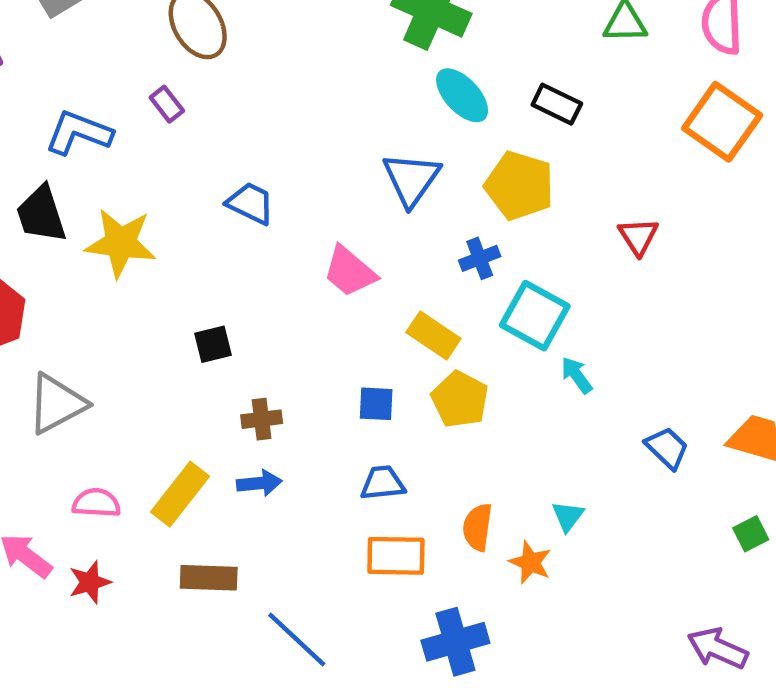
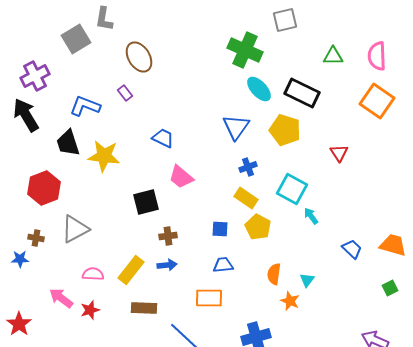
black rectangle: (557, 104) -> (302, 93), size x1.6
blue cross: (480, 258) -> (248, 167), moved
pink trapezoid: (350, 272) -> (181, 177), moved
black square: (213, 344) -> (146, 202), size x1.5
orange semicircle: (477, 527) -> (274, 274), moved
orange rectangle: (396, 556) -> (209, 298), moved

